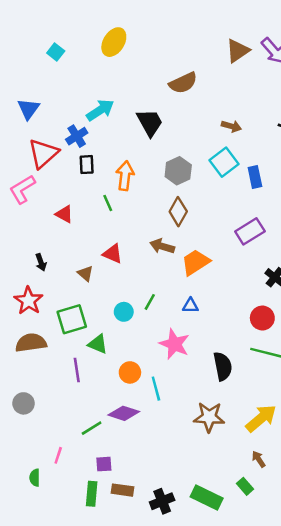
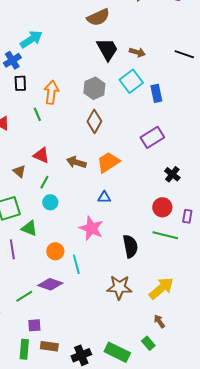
black trapezoid: (150, 123) -> (107, 49), moved
brown arrow: (162, 246) -> (76, 162), moved
green line: (150, 302) -> (44, 182), moved

